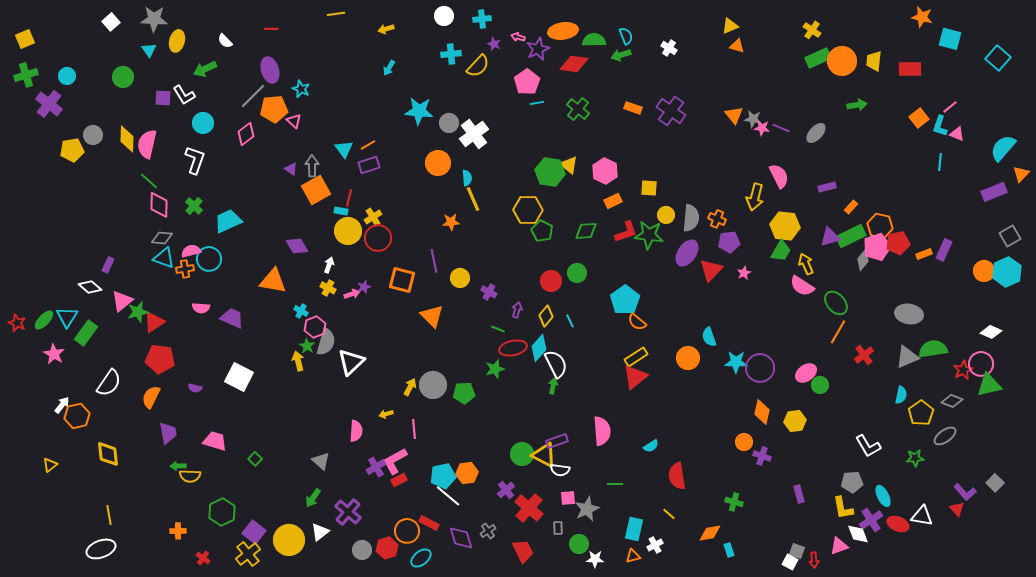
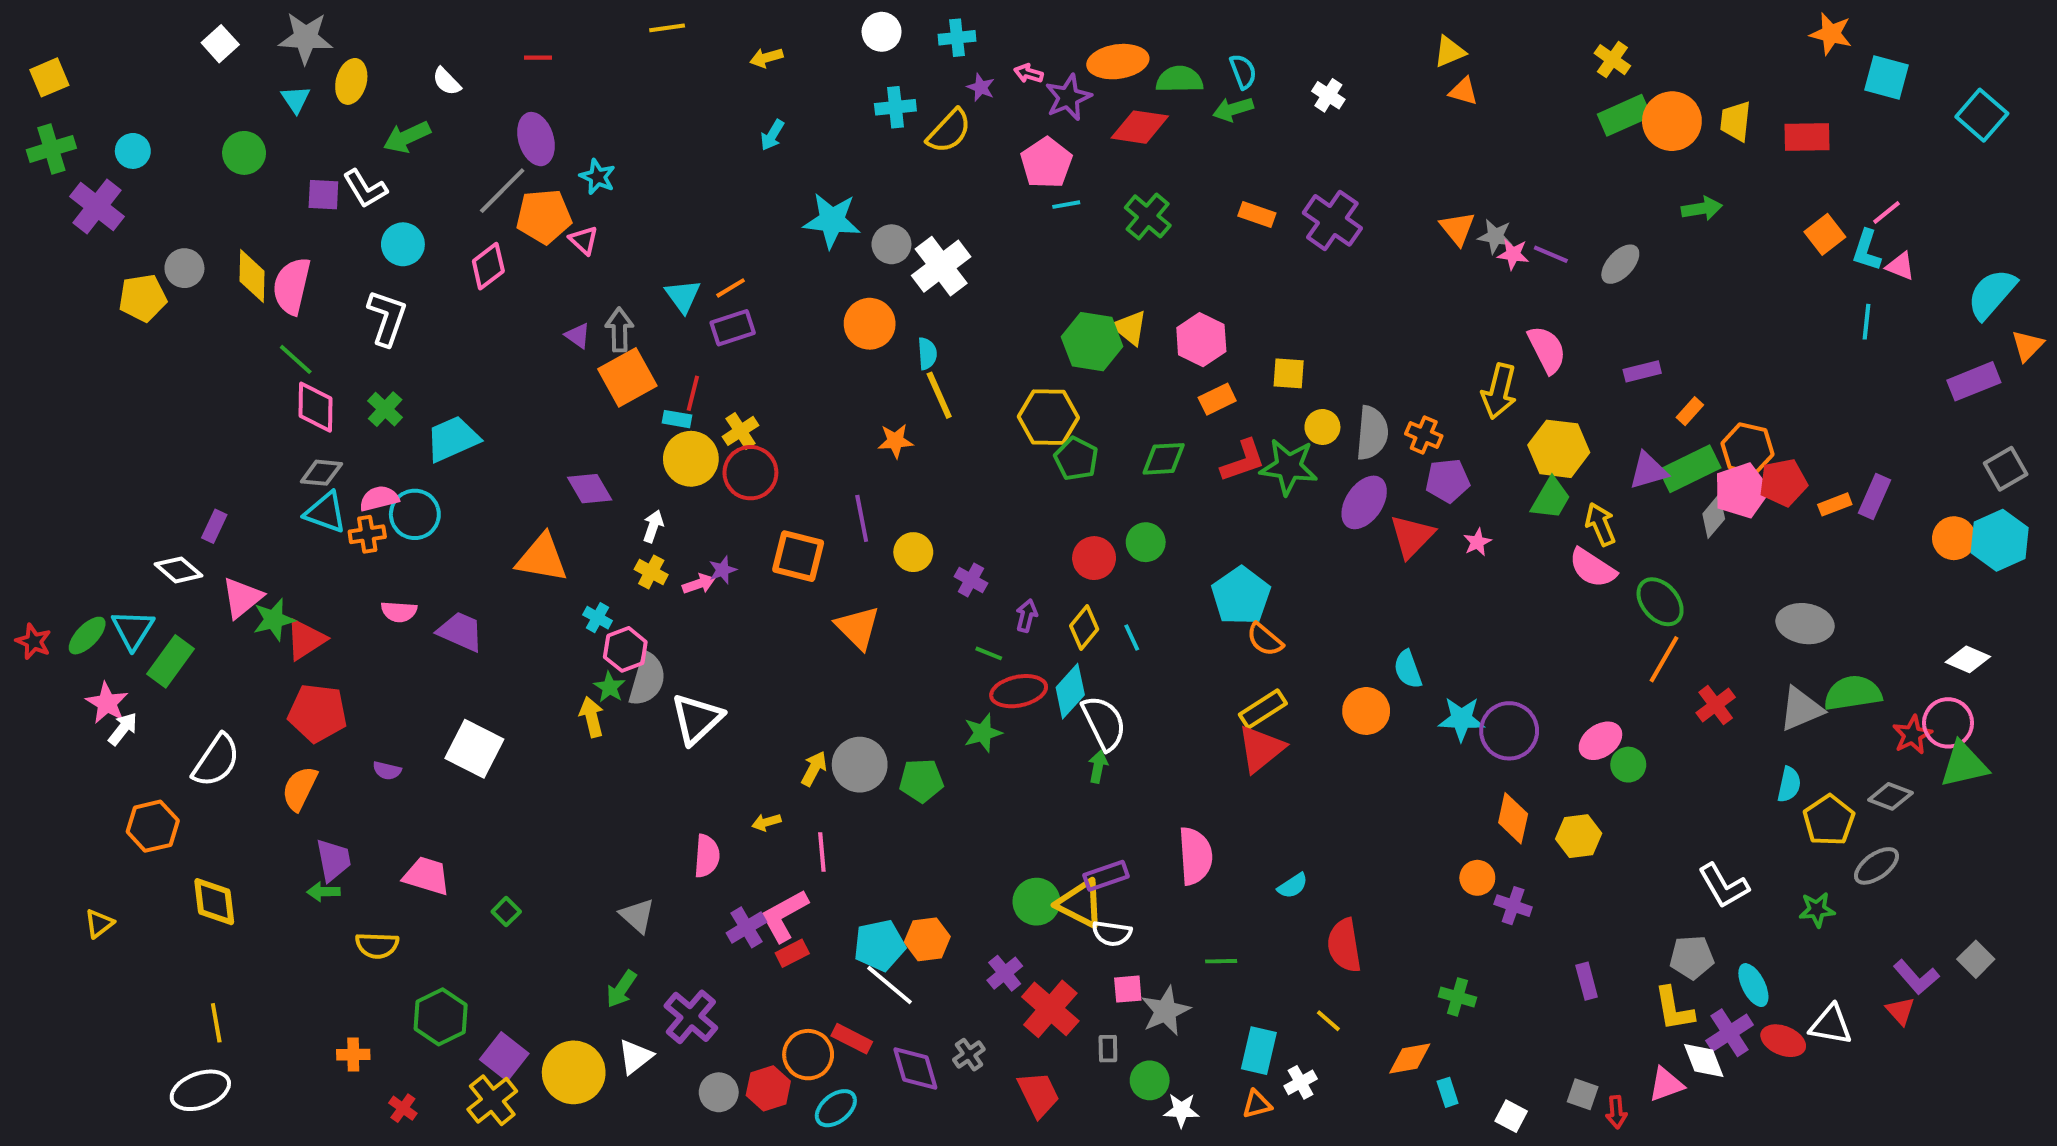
white arrow: (62, 405) -> (123, 729), moved
green arrow: (178, 466) -> (323, 892), moved
white square: (790, 562) -> (1511, 1116), moved

